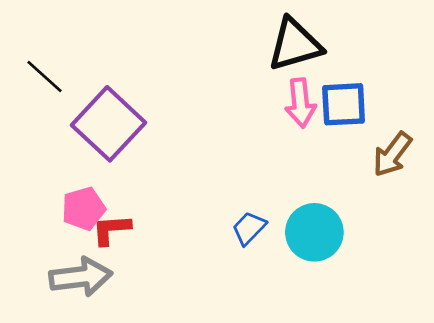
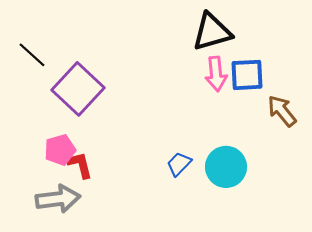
brown arrow: (392, 154) -> (282, 111), turned 104
red L-shape: (111, 230) -> (80, 165), turned 80

